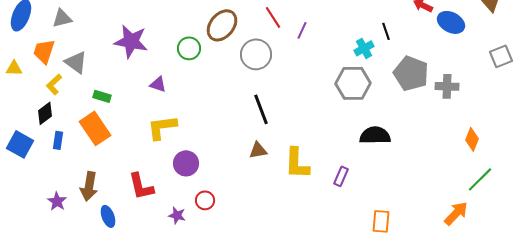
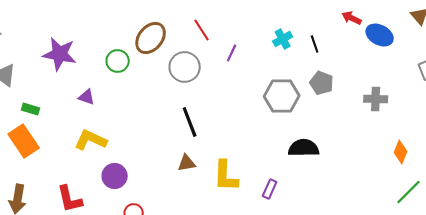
purple line: (302, 30) -> (232, 53), moved
cyan cross: (364, 48) -> (283, 39), moved
gray pentagon: (411, 73) -> (322, 83), moved, size x0.7
yellow L-shape: (162, 127) -> (91, 140), turned 32

